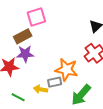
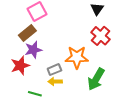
gray rectangle: (55, 82) -> (54, 70), moved

